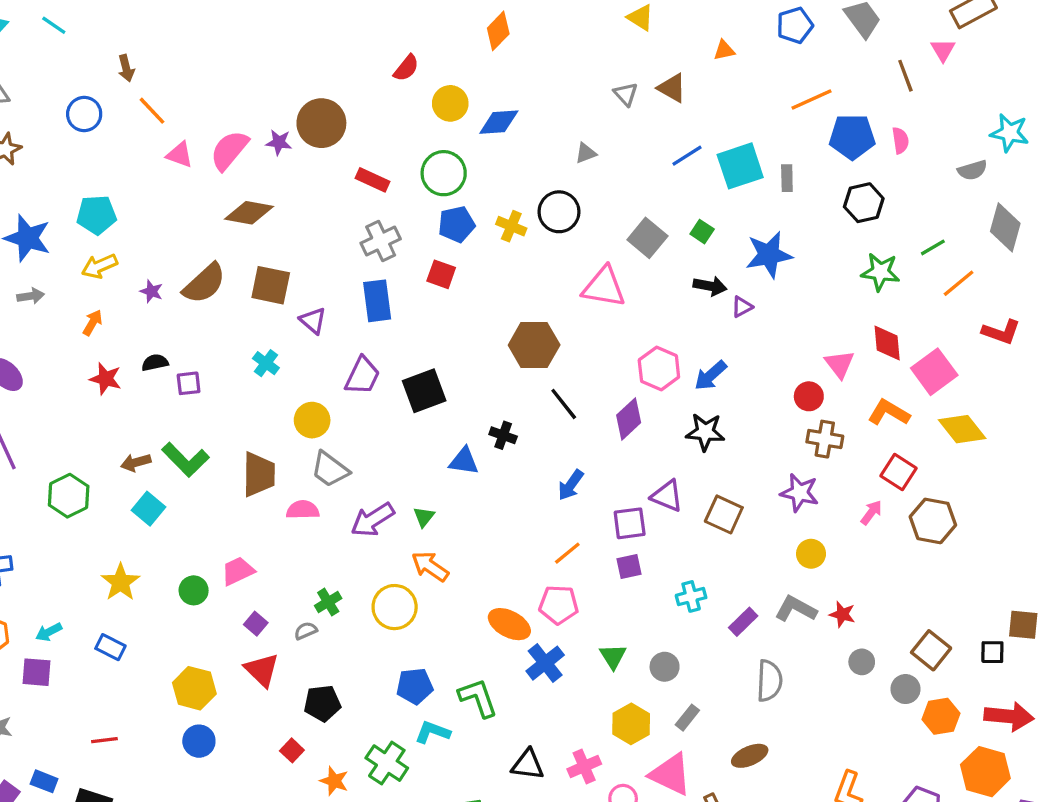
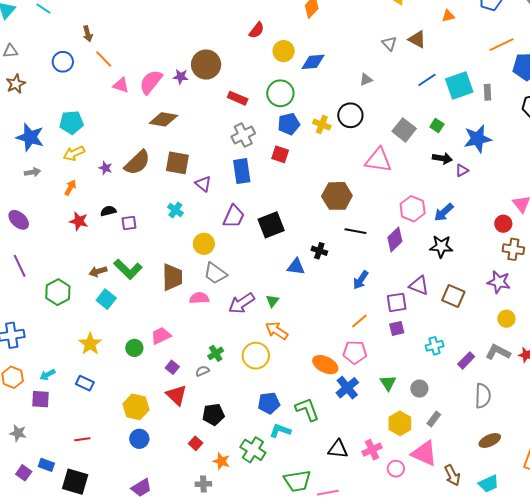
black line: (564, 404) -> (355, 231), turned -40
brown ellipse: (750, 756) -> (490, 440), moved

